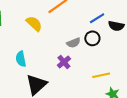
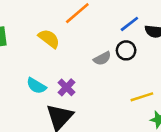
cyan semicircle: (21, 59) -> (36, 86), turned -42
purple cross: (64, 62) -> (66, 87), moved

